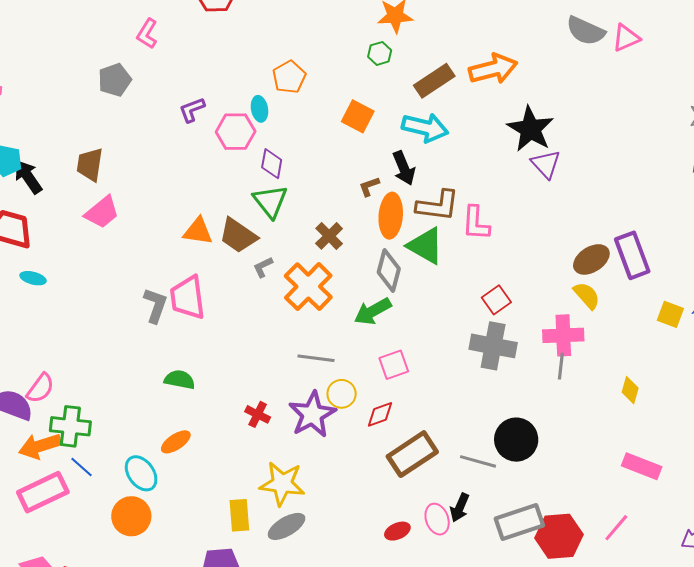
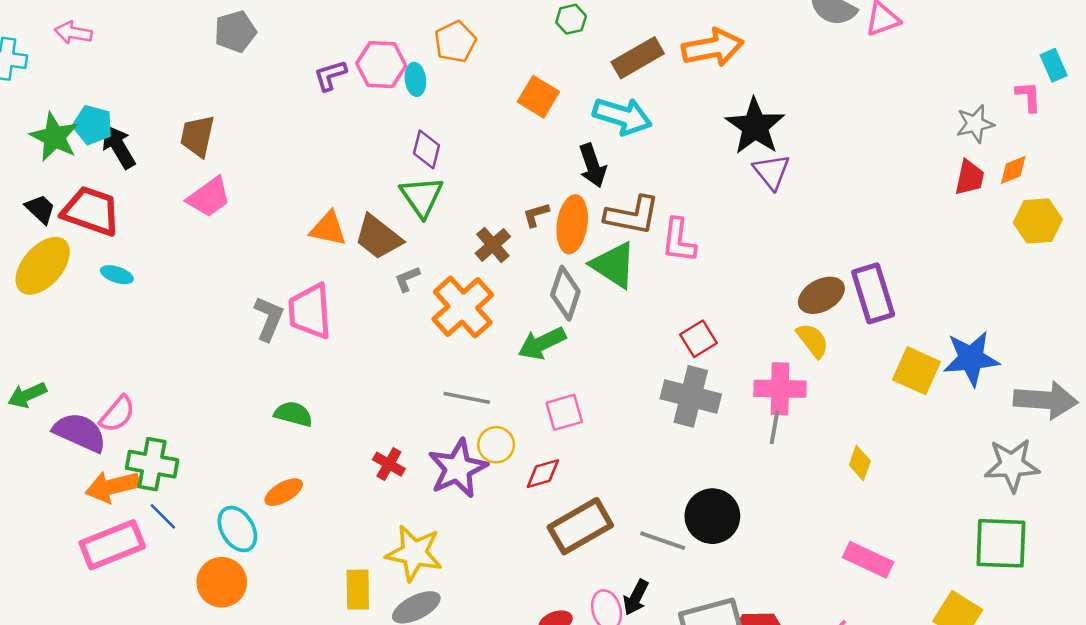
pink hexagon: (236, 132) -> (381, 65), moved
brown L-shape: (369, 186) -> (536, 215), moved
yellow square: (670, 314) -> (916, 371), size x1.4

